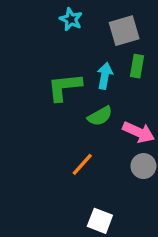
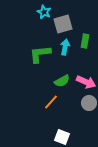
gray square: (124, 31) -> (63, 24), moved
green semicircle: (100, 116) -> (62, 81), moved

